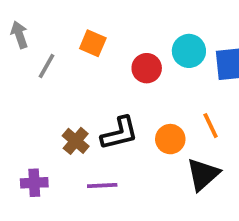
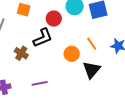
black L-shape: (119, 133) -> (43, 38), moved
brown cross: (76, 141) -> (21, 53), moved

